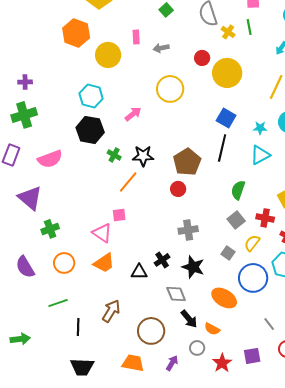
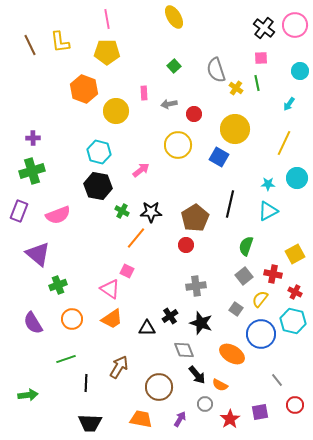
red circle: (202, 58) -> (194, 114), moved
blue square: (226, 118) -> (219, 157), moved
pink square: (119, 215) -> (127, 271), turned 32

